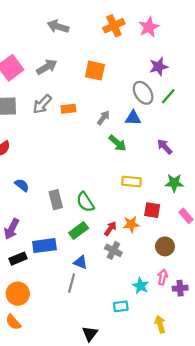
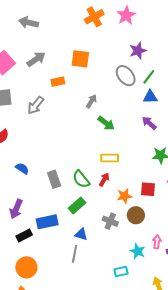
gray arrow: (58, 26) -> (28, 23), moved
gray arrow: (42, 104) -> (36, 105), moved
orange rectangle: (68, 109) -> (58, 82), moved
blue triangle: (133, 118) -> (150, 97), moved
yellow rectangle: (131, 182) -> (110, 158), moved
red square: (152, 210) -> (148, 189), moved
red arrow: (110, 228) -> (104, 179), moved
brown circle: (165, 246) -> (136, 215), moved

